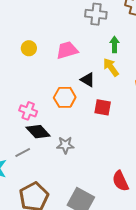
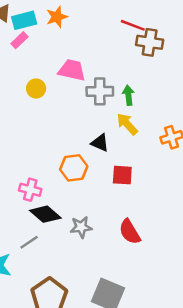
gray cross: (96, 14) -> (100, 91), moved
yellow circle: (29, 48) -> (36, 89), moved
pink trapezoid: (67, 50) -> (72, 70), moved, turned 35
red semicircle: (120, 181) -> (130, 232), moved

